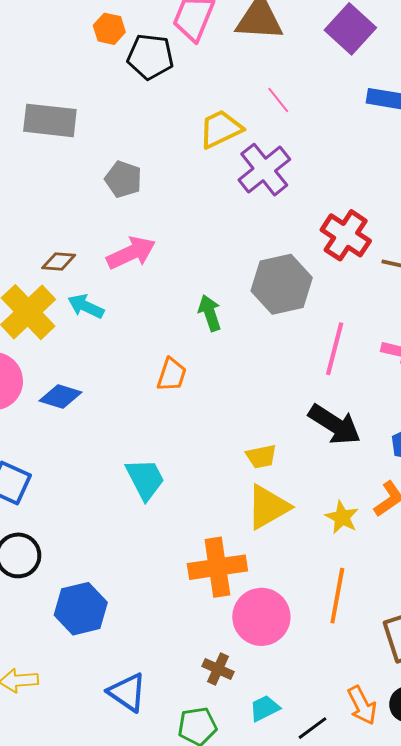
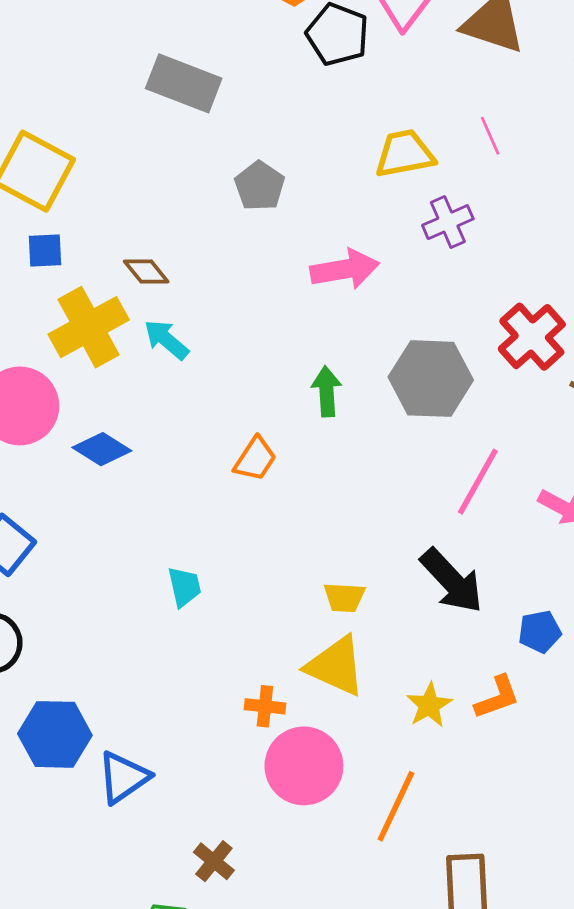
purple cross: (264, 170) -> (448, 222), size x0.7
pink arrow: (131, 253) -> (345, 269), moved
brown diamond: (59, 262) -> (146, 271), turned 32
cyan trapezoid: (145, 479) -> (184, 587), size x0.7
yellow triangle: (268, 507) -> (336, 666), turned 39
orange cross: (217, 567) -> (265, 706), moved, size x0.5
pink circle: (261, 617) -> (304, 766), moved
blue triangle: (127, 692) -> (123, 777), moved, turned 36

